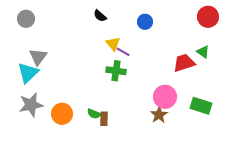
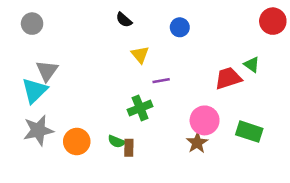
red circle: (208, 17) -> (273, 21), moved
purple line: (123, 52) -> (161, 81), moved, turned -40
green cross: (116, 71) -> (140, 108), moved, turned -30

